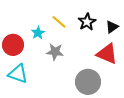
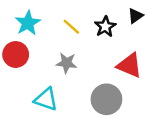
black triangle: (112, 27) -> (136, 16), moved
cyan star: (38, 33) -> (28, 23), moved, size x1.5
cyan triangle: (18, 74) -> (46, 99), moved

